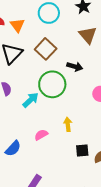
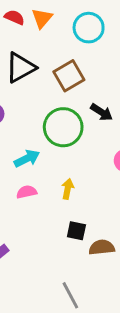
orange triangle: (17, 25) -> (42, 18), moved
cyan arrow: (30, 100) -> (27, 159), moved

